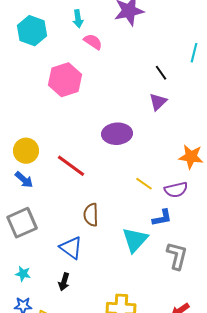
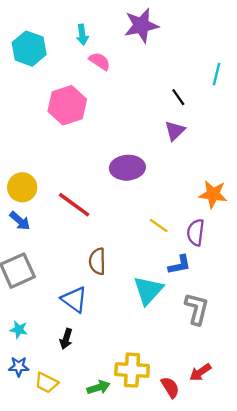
purple semicircle: (176, 190) -> (196, 232), turned 110

